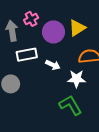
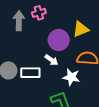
purple circle: (53, 32) -> (59, 40), moved
white rectangle: (27, 55) -> (30, 73), moved

